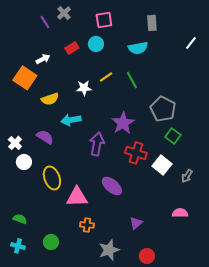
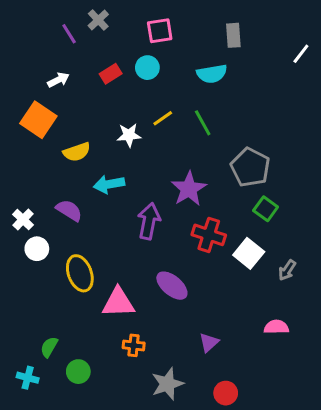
white line: (191, 43) -> (301, 54), moved
white arrow: (43, 59) -> (58, 80), moved
green semicircle: (20, 219) -> (49, 347), moved, turned -80

